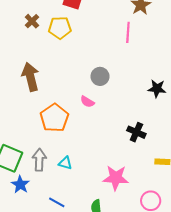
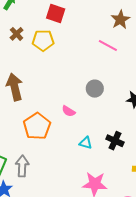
pink line: (128, 32) -> (108, 46), turned -66
gray circle: (100, 76) -> (95, 89), moved
cyan triangle: (65, 163) -> (86, 143), moved

